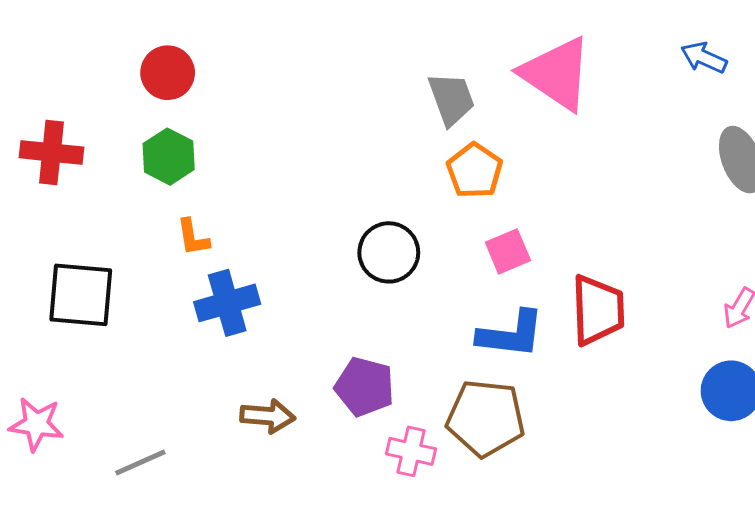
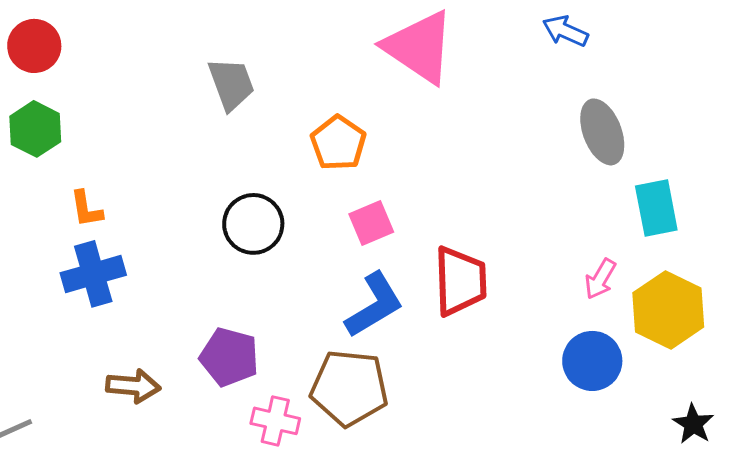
gray trapezoid: (451, 99) -> (231, 84), moved
orange L-shape: (193, 237) -> (86, 209), moved
blue L-shape: (511, 334) -> (374, 305), turned -38

